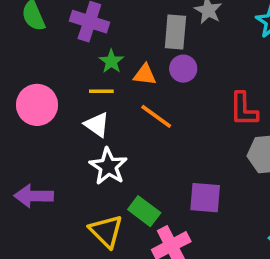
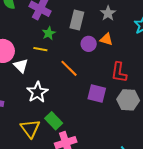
gray rectangle: (175, 32) -> (77, 20), moved
orange triangle: (145, 75) -> (106, 39), moved
white triangle: (97, 125) -> (21, 66), moved
purple square: (205, 198) -> (97, 93), moved

